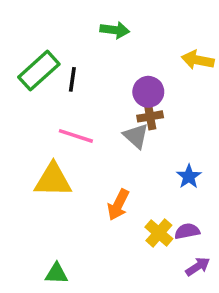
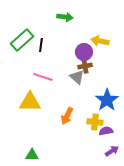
yellow arrow: (198, 60) -> (100, 41), moved
blue star: (189, 177) -> (107, 100), size x1.6
yellow cross: (159, 233) -> (95, 122), moved, turned -35

